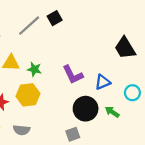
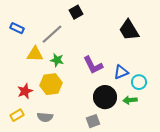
gray line: (29, 26) -> (52, 34), moved
black trapezoid: (125, 48) -> (129, 30), moved
cyan circle: (132, 93) -> (139, 82), moved
green arrow: (112, 112) -> (130, 100), turned -40

